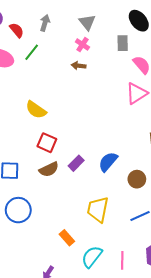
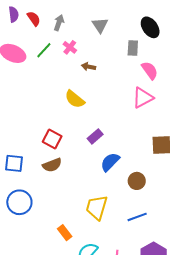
red semicircle: (17, 30) -> (34, 19), moved
pink cross: (82, 45) -> (70, 47), moved
yellow semicircle: (36, 110) -> (75, 99), moved
purple rectangle: (76, 163) -> (95, 136), moved

